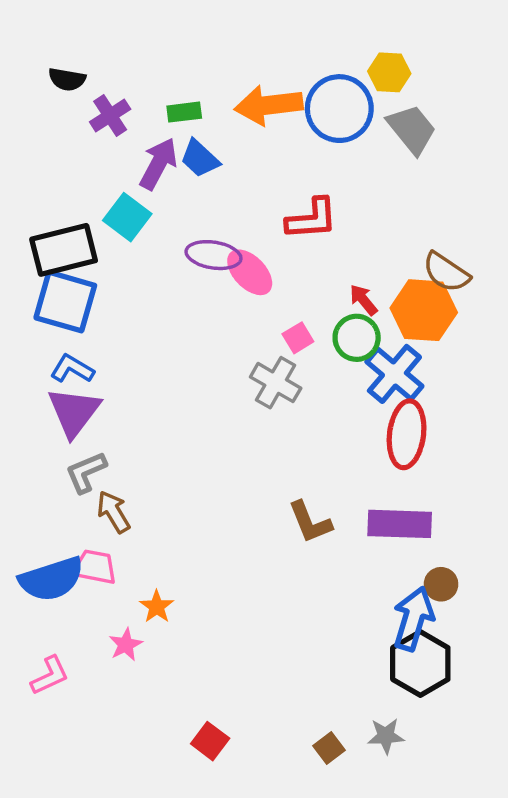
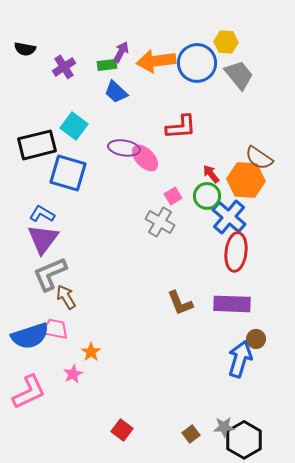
black semicircle: (67, 79) -> (25, 49), moved
purple arrow: (158, 164) -> (121, 52), moved, size x0.7
blue square: (65, 302) -> (68, 173), moved
gray L-shape: (86, 472) -> (50, 274), size x1.4
black hexagon: (420, 664) -> (244, 440), moved
pink L-shape: (50, 676) -> (29, 392), size x1.5

